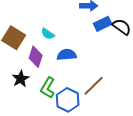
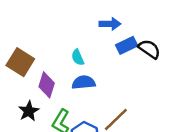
cyan semicircle: (48, 34) -> (78, 57), moved, turned 32

